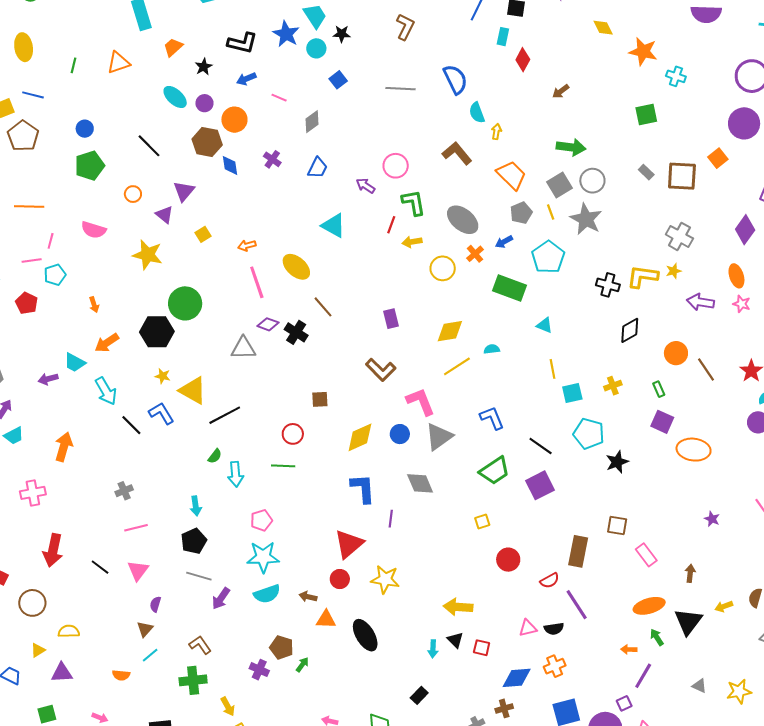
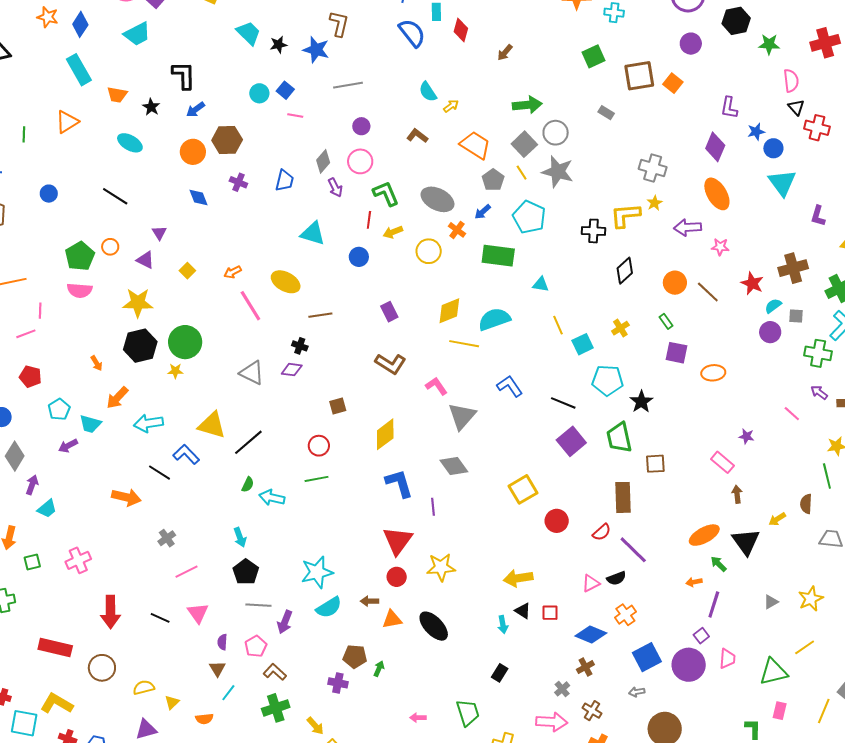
blue star: (286, 34) -> (316, 50), moved
black L-shape: (242, 43) -> (184, 75), turned -92
orange trapezoid: (173, 47) -> (117, 95), turned -115
cyan circle: (316, 48) -> (259, 93), moved
blue semicircle: (455, 79) -> (412, 33), moved
pink line: (279, 98) -> (295, 115), moved
purple circle: (204, 103) -> (361, 126), moved
gray diamond: (312, 122) -> (323, 161), moved
purple circle: (744, 123) -> (691, 44), size x0.7
yellow arrow: (496, 132) -> (451, 106), turned 56
brown hexagon: (207, 142) -> (227, 140), moved
brown L-shape: (457, 153) -> (417, 136), size x0.7
green pentagon: (90, 166) -> (80, 256), moved
brown square: (682, 176) -> (639, 76), moved
purple arrow: (365, 186) -> (335, 188), turned -138
purple triangle: (184, 191) -> (159, 233), size x0.7
cyan pentagon: (55, 275) -> (59, 409), moved
orange ellipse: (736, 276) -> (717, 194), size x1.4
pink star: (742, 304) -> (720, 247), moved
brown line: (323, 307) -> (320, 315), turned -45
purple diamond: (268, 324) -> (292, 370), moved
black hexagon: (157, 332) -> (140, 346), moved
black cross: (296, 332) -> (300, 346), size x0.7
gray triangle: (243, 348) -> (252, 373), turned 40
cyan semicircle: (492, 349) -> (494, 319), size x2.0
yellow line: (457, 366) -> (464, 344), turned 56
yellow star: (163, 376) -> (175, 371), moved
cyan arrow: (106, 391) -> (148, 423), moved, turned 124
pink L-shape: (421, 402) -> (436, 386), size x0.7
blue circle: (400, 434) -> (359, 257), moved
orange arrow: (64, 447) -> (126, 497), moved, turned 100
orange ellipse: (694, 450) -> (713, 373), size x0.7
green trapezoid: (495, 471) -> (619, 438), moved, turned 124
cyan arrow: (236, 474) -> (272, 498), turned 120
pink pentagon: (261, 520) -> (256, 646), moved
yellow square: (482, 522) -> (523, 489), size x1.8
pink rectangle: (646, 555) -> (722, 462), moved
yellow triangle: (38, 650) -> (172, 702), moved
blue diamond: (517, 678) -> (591, 634), turned 40
gray triangle: (699, 686) -> (771, 602), turned -42

